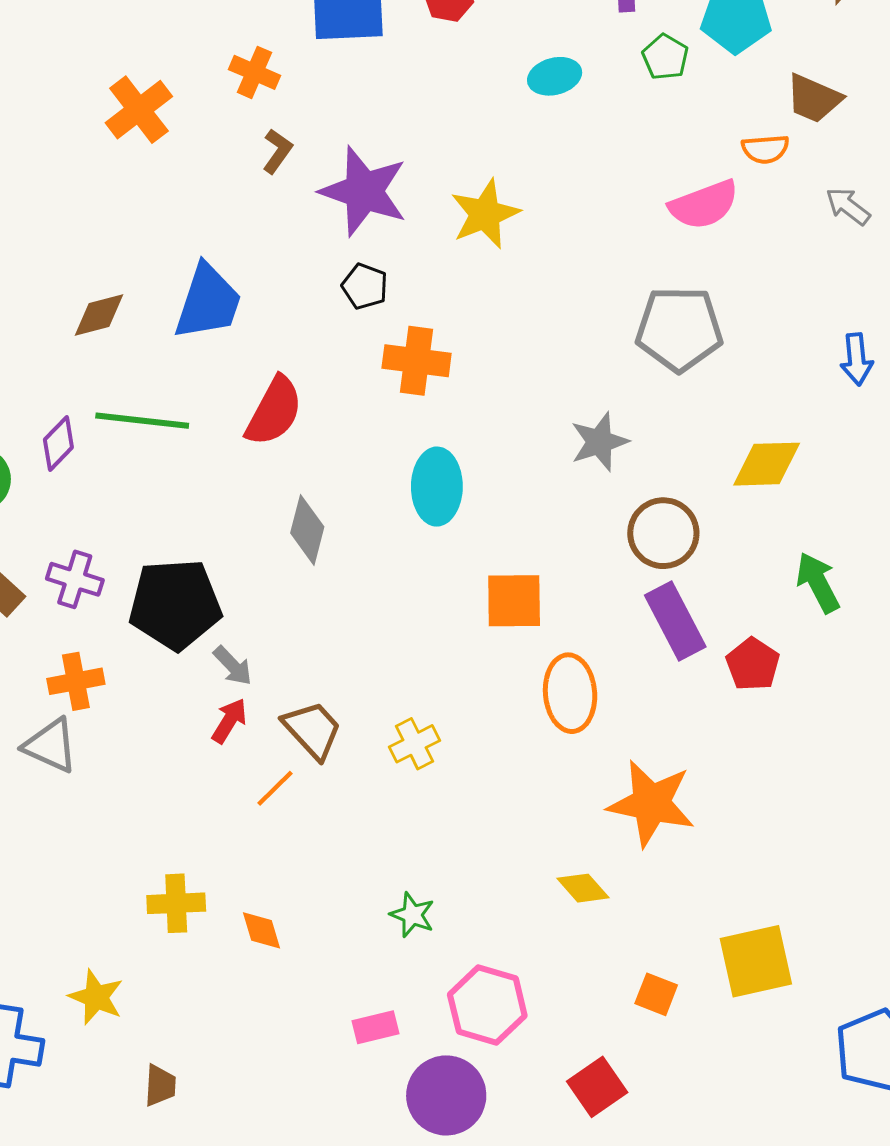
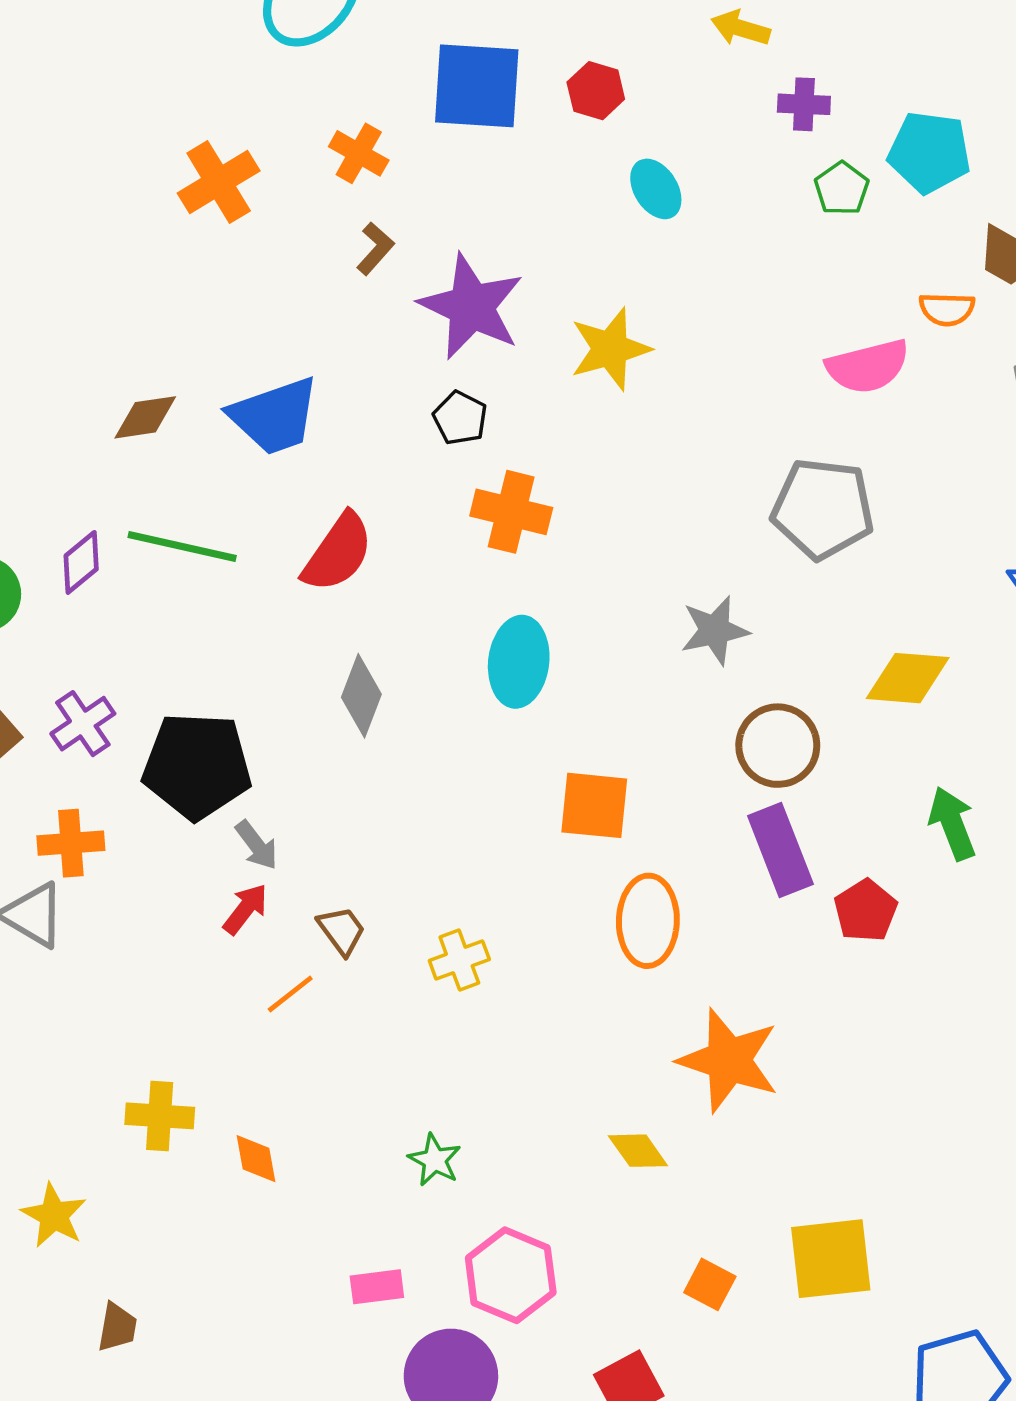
cyan ellipse: (555, 76) -> (656, 189), moved, turned 66
blue trapezoid: (208, 302) -> (275, 416), turned 46
purple cross: (75, 579) -> (83, 724), turned 32
brown trapezoid: (312, 730) -> (342, 930), size x0.7

